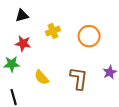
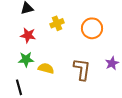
green star: (12, 64) -> (26, 59), moved
yellow semicircle: (42, 77) -> (46, 68), turned 147

